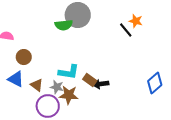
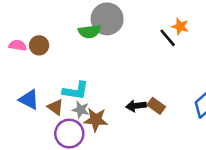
brown circle: (24, 57) -> (39, 45), moved
cyan L-shape: (69, 72) -> (76, 91), moved
brown rectangle: (90, 80) -> (156, 106), moved

